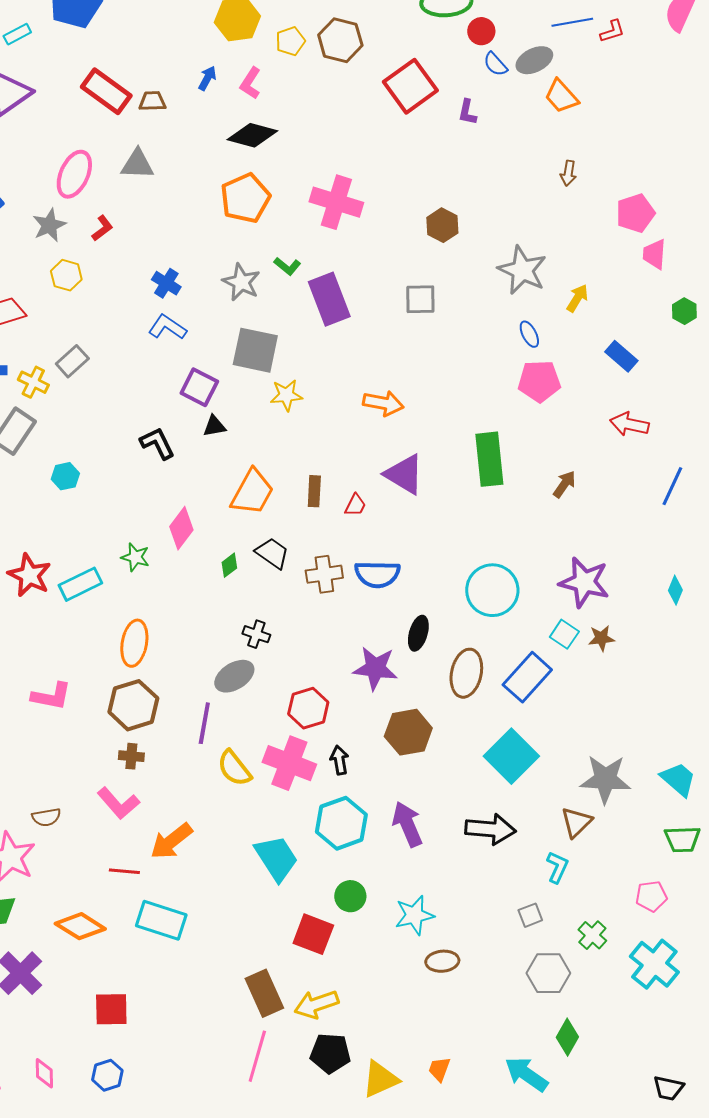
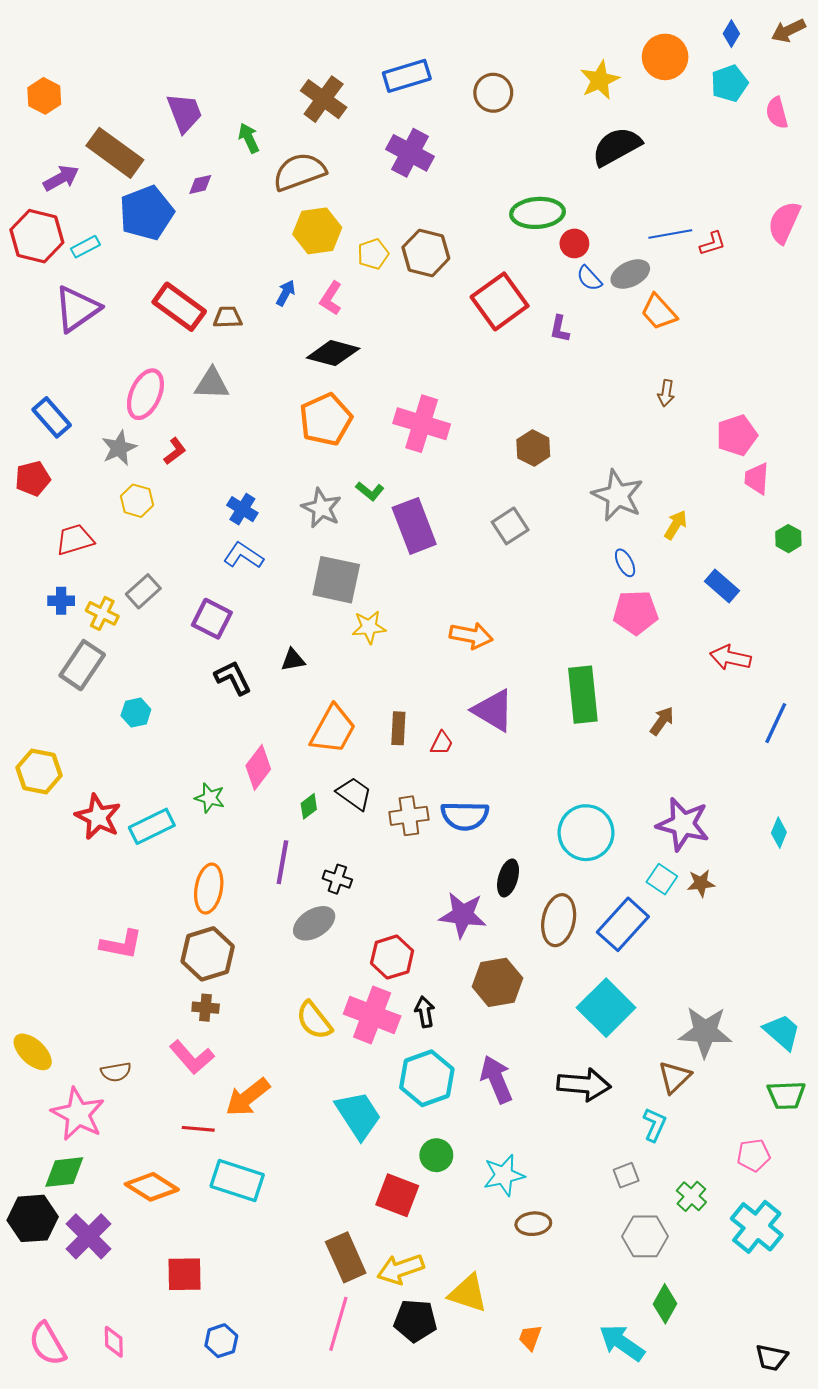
gray square: (420, 299) -> (510, 526), turned -32
purple square: (199, 387) -> (212, 619), moved
purple line: (204, 723) -> (282, 862), moved
blue hexagon: (107, 1075) -> (221, 1341), moved
yellow triangle: (380, 1079) -> (468, 1293), moved, turned 42

